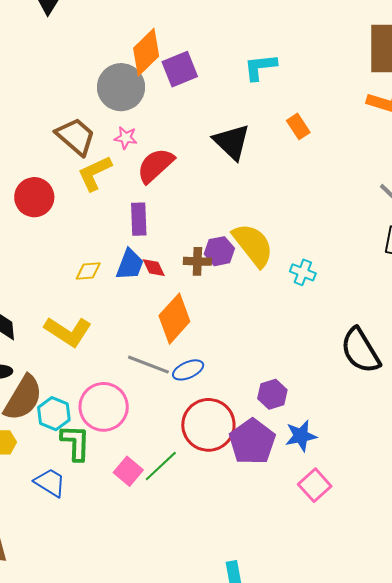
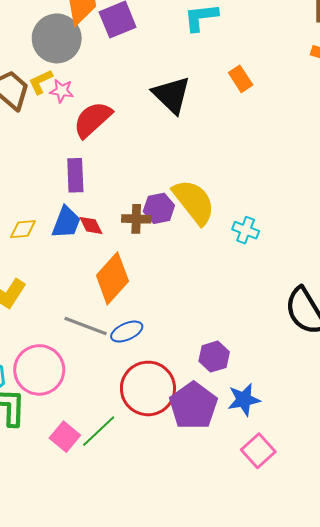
yellow L-shape: (95, 173) -> (41, 82), moved, size x0.7

